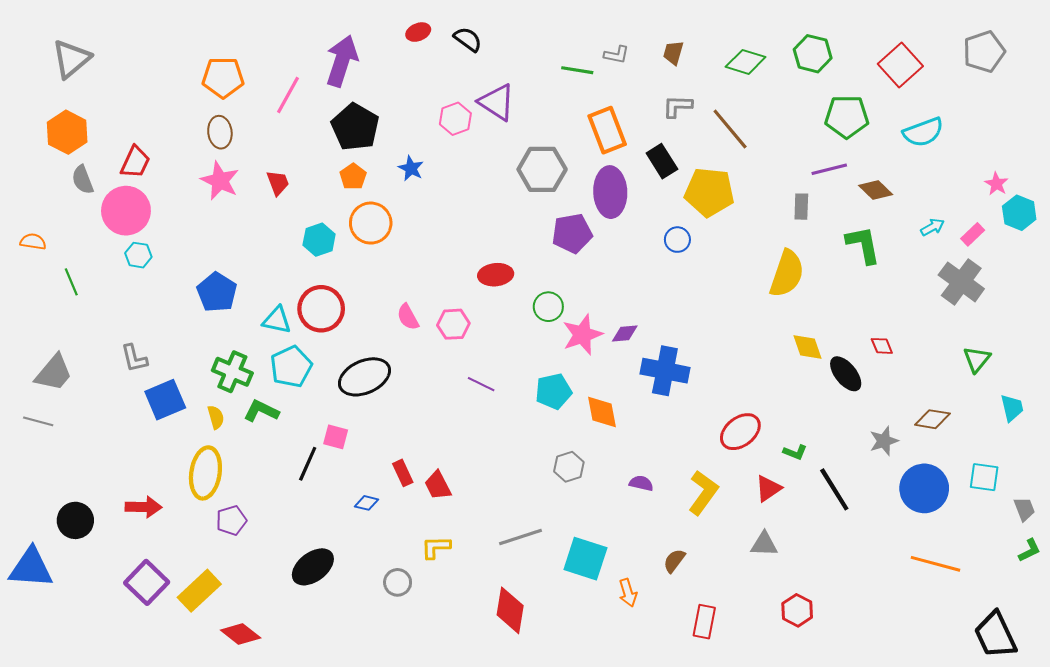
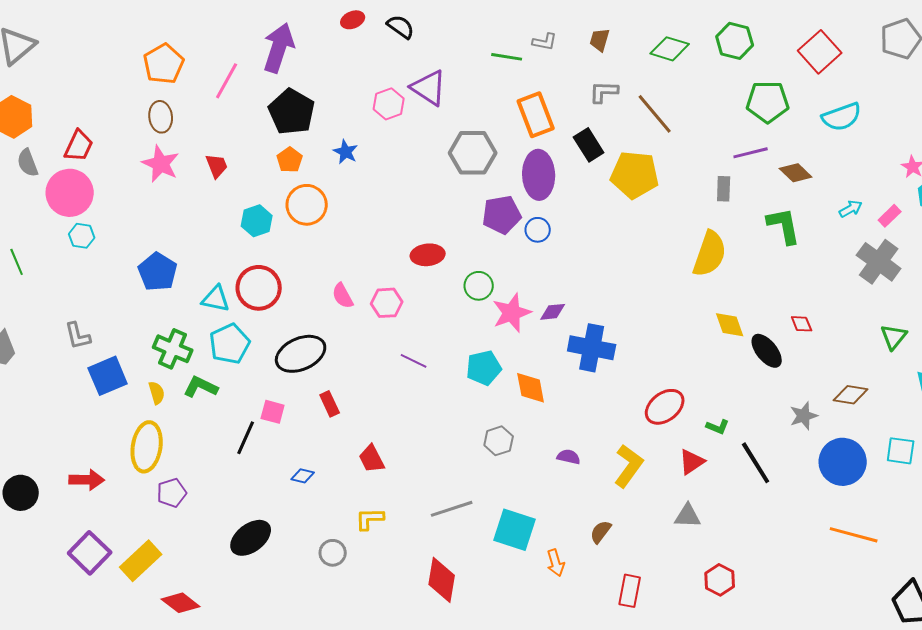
orange pentagon: (223, 77) -> (164, 64), turned -30
blue circle: (677, 240) -> (538, 230), moved
red rectangle: (403, 473) -> (330, 404), moved

